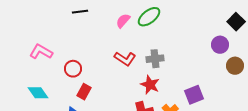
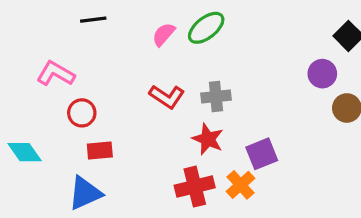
pink L-shape: (41, 52) -> (56, 74), moved
red rectangle: (84, 92) -> (100, 151), turned 56
purple square: (194, 95) -> (262, 154), moved

